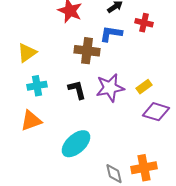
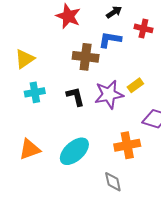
yellow rectangle: (144, 87) -> (135, 85), moved
orange triangle: (31, 121) -> (30, 149), moved
orange cross: (144, 168) -> (127, 145), moved

